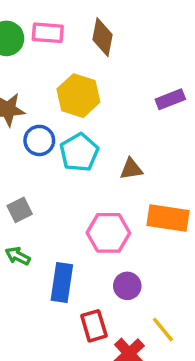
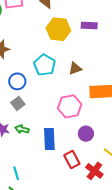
yellow hexagon: (78, 96) -> (58, 29), moved
purple rectangle: (170, 99) -> (89, 25), turned 35
blue circle: (39, 140) -> (17, 81), moved

